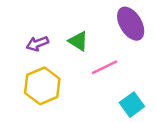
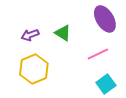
pink line: (105, 67) -> (98, 54), moved

